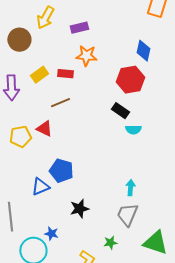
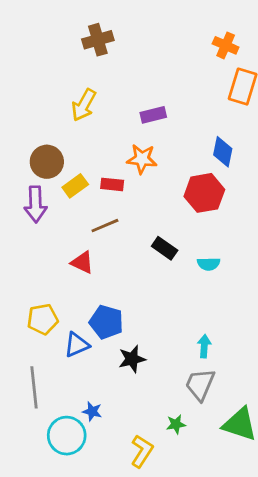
purple rectangle: (79, 28) -> (153, 115), moved
brown circle: (19, 40) -> (47, 162), moved
black rectangle: (120, 111) -> (165, 248), moved
yellow pentagon: (20, 137) -> (43, 319), moved
black star: (79, 209) -> (132, 359), moved

